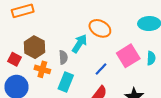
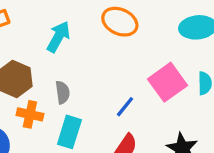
orange ellipse: (100, 28) -> (120, 22), moved
cyan arrow: (79, 44) -> (58, 37), moved

